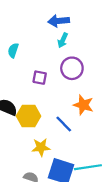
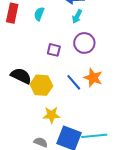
cyan semicircle: (13, 50) -> (39, 14), moved
blue line: (64, 124) -> (74, 82), moved

